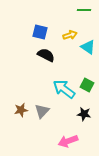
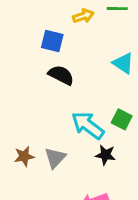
yellow arrow: (70, 35) -> (83, 16), moved
black star: (84, 114) -> (105, 155), moved

